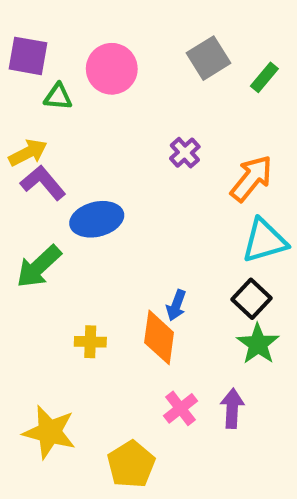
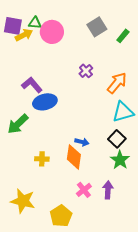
green triangle: (58, 97) -> (35, 23), moved
yellow arrow: (28, 153) -> (24, 35), moved
purple L-shape: (43, 183) -> (32, 85), moved
blue arrow: (176, 305) -> (82, 142), turned -96

